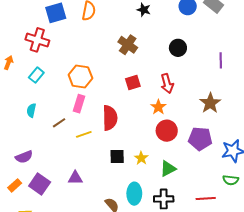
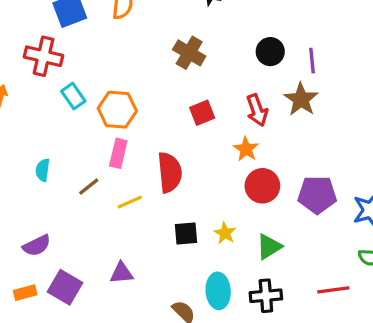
purple line: (221, 60) -> (312, 61), moved
cyan rectangle: (36, 75) -> (73, 96), moved, turned -70
brown star: (210, 103) -> (301, 99), moved
orange rectangle: (15, 185) -> (25, 293), turned 32

